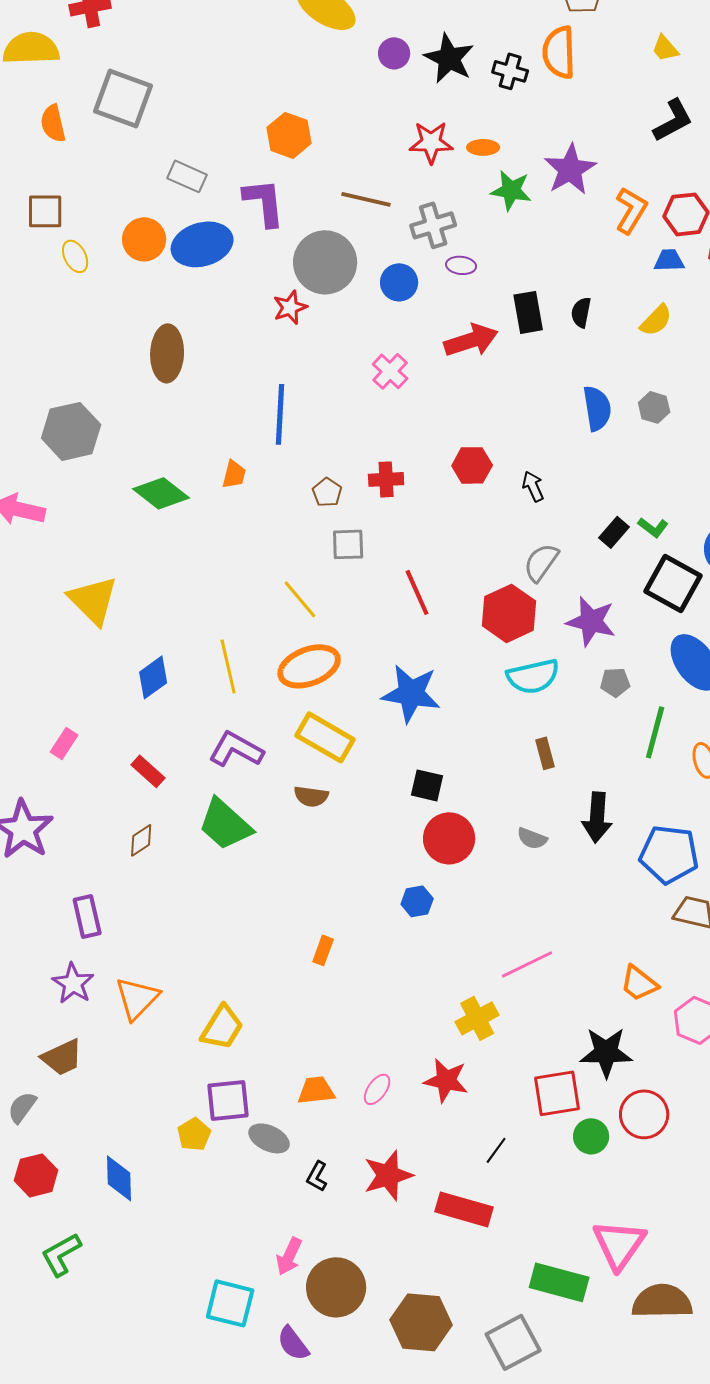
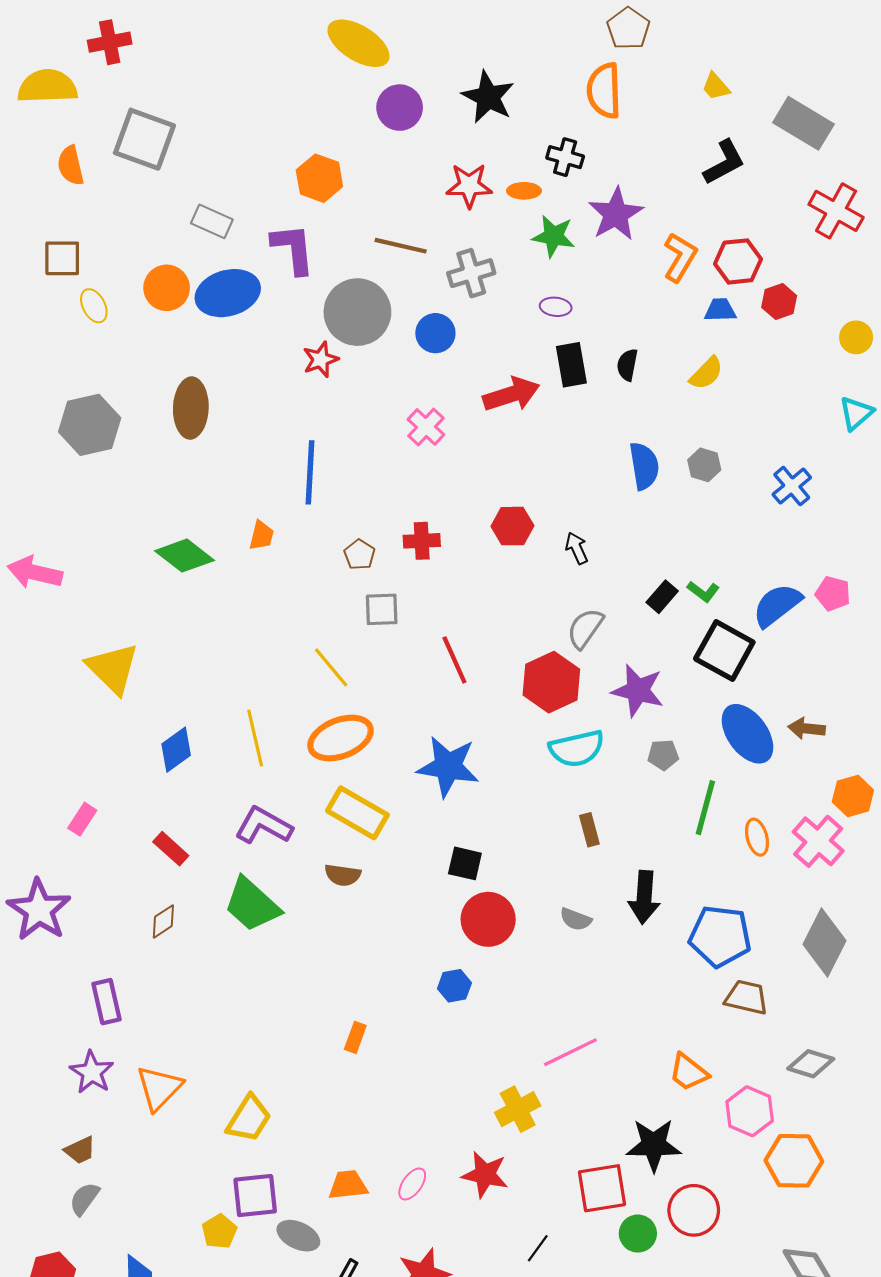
purple circle: (394, 53) -> (400, 108), moved, size x1.4
black cross: (510, 71) -> (565, 157), moved
purple ellipse: (461, 265) -> (556, 307), moved
gray hexagon: (71, 431) -> (90, 425), moved
brown trapezoid: (62, 1057) -> (80, 1150), size x0.7
gray semicircle: (22, 1107) -> (84, 1199), moved

